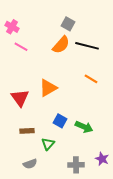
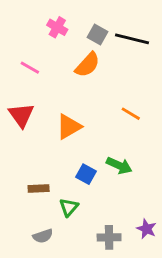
pink cross: (12, 27) -> (57, 27), moved
black line: (87, 46) -> (132, 39), moved
red triangle: (20, 98) -> (21, 115), moved
green arrow: (84, 127) -> (119, 165), moved

